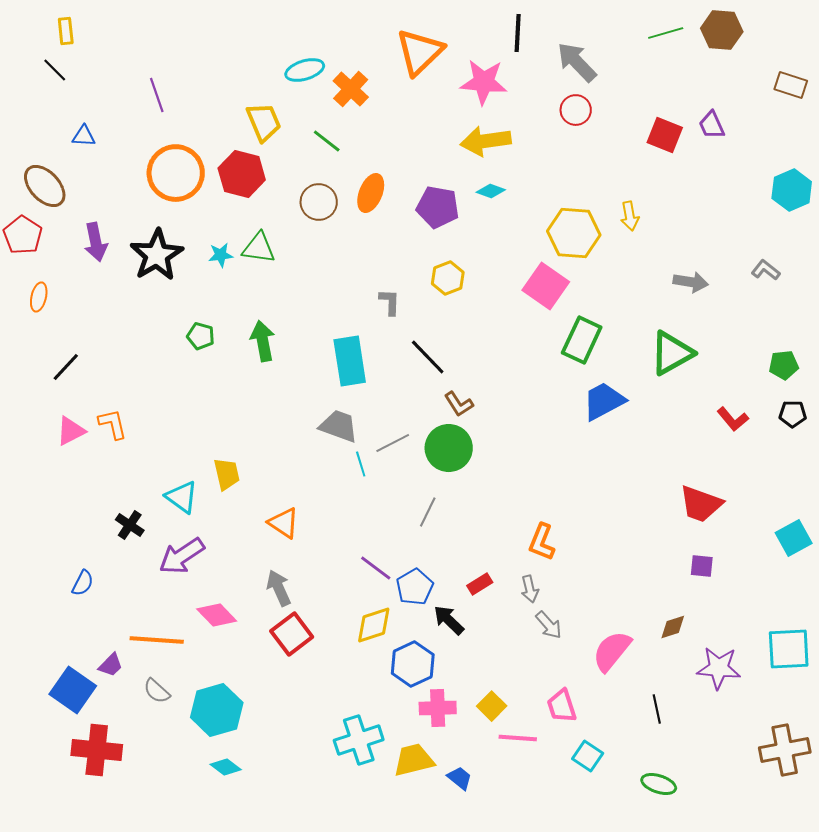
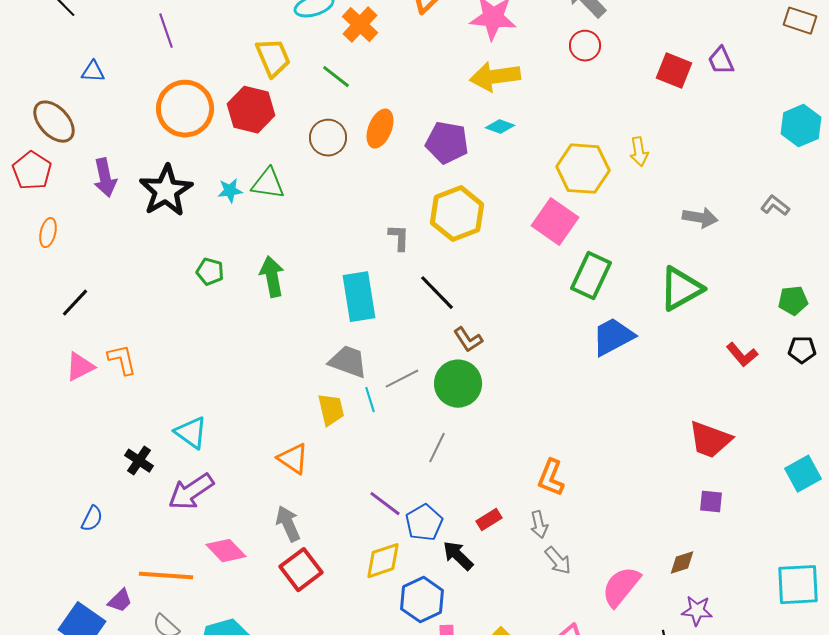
yellow hexagon: (448, 278) -> (457, 214), size x1.6
yellow trapezoid: (227, 474) -> (331, 410), moved
purple star: (719, 668) -> (697, 611), moved, size x0.7

